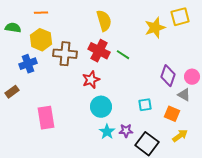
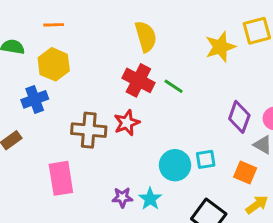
brown cross: (65, 54) -> (89, 130), moved
cyan circle: (101, 107) -> (175, 165), moved
purple star: (126, 131) -> (122, 197), moved

